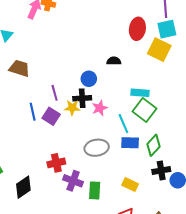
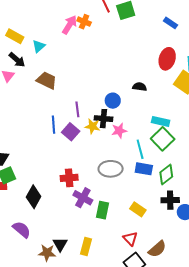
black diamond: (23, 187) -> (34, 197), turned -35

